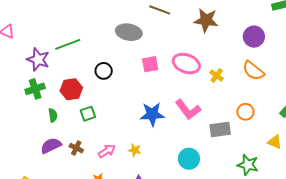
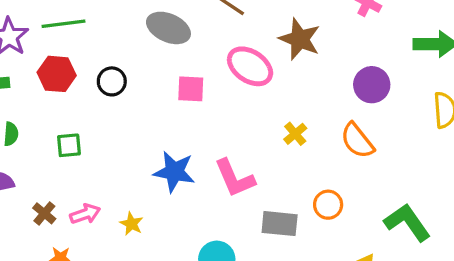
pink ellipse: (186, 64) -> (250, 66), moved
red hexagon: (71, 89) -> (57, 74), moved
brown cross: (76, 148) -> (44, 213), moved

